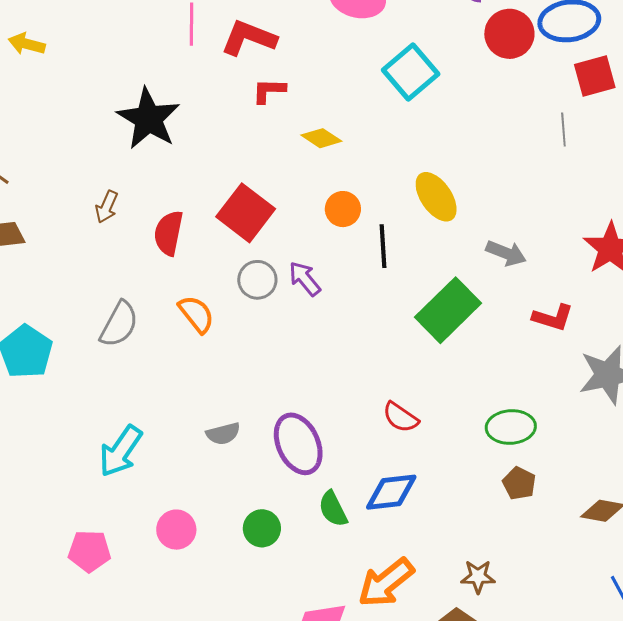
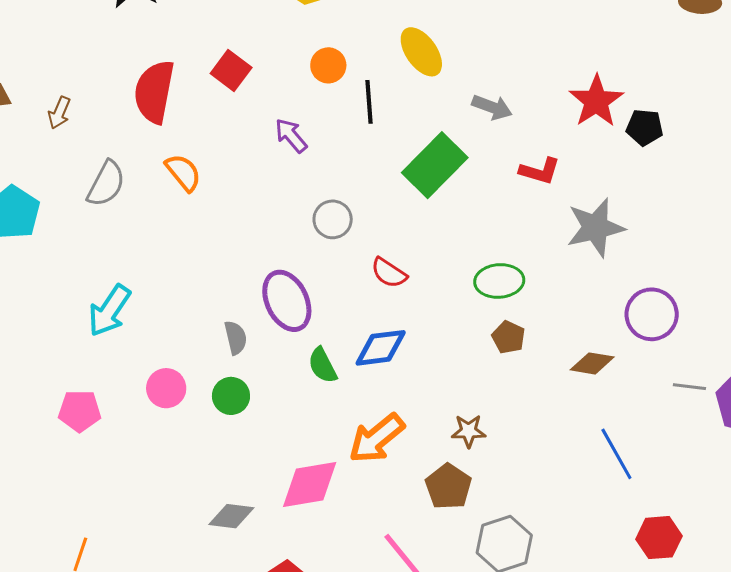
brown arrow: (107, 207) -> (59, 113), moved
red square: (246, 213) -> (231, 70), size x0.7
red semicircle: (169, 233) -> (154, 92), size x1.4
gray circle: (257, 280) -> (333, 219), moved
gray semicircle: (223, 434) -> (236, 338), moved, turned -88
green circle: (262, 528) -> (231, 396), moved

